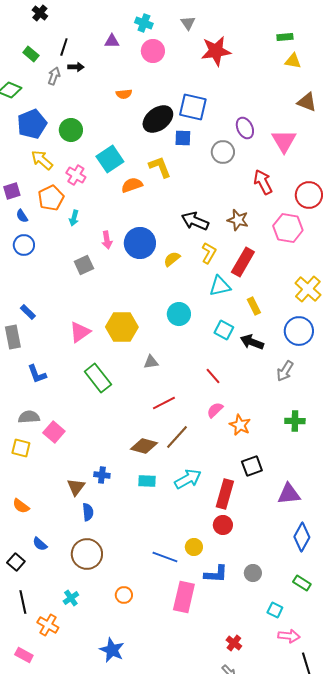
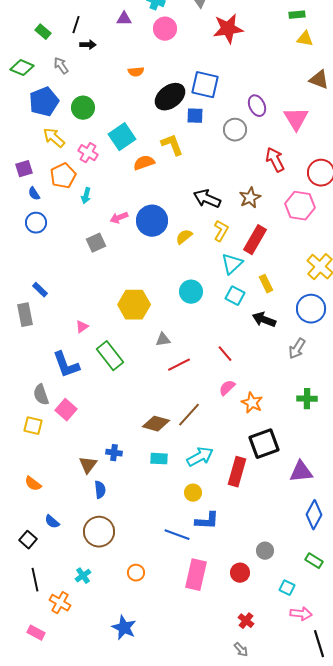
gray arrow: (54, 76) -> (61, 66), moved, turned -54
brown star: (238, 220) -> (250, 198), turned 30
pink arrow: (107, 240) -> (119, 218), turned 78
cyan triangle: (220, 286) -> (232, 264), turned -30
cyan square: (224, 330) -> (235, 296), moved
pink triangle: (80, 332) -> (82, 327), moved, size x0.6
blue L-shape: (37, 374) -> (66, 365), moved, size x1.4
red line: (164, 403) -> (179, 365), moved
gray semicircle: (29, 417) -> (41, 395), turned -105
black square: (252, 466) -> (264, 444), size x1.4
red circle: (223, 525) -> (240, 573), moved
yellow circle: (194, 547) -> (193, 493), moved
blue L-shape: (216, 574) -> (207, 521), moved

